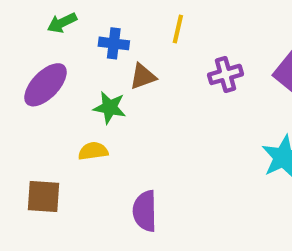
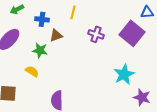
purple cross: (225, 74) -> (96, 34), turned 35
yellow semicircle: (93, 151) -> (32, 71), turned 40

